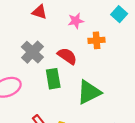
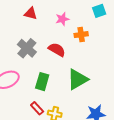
cyan square: (119, 14) -> (99, 11), turned 32
green rectangle: (53, 79) -> (42, 82), moved, turned 30

